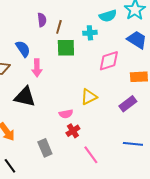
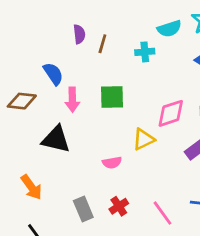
green square: (66, 48) -> (112, 97), moved
pink diamond: (109, 61) -> (171, 113), moved
red cross: (73, 131) -> (119, 206), moved
pink line: (91, 155) -> (163, 213), moved

